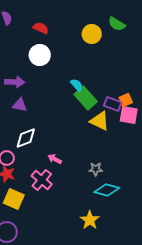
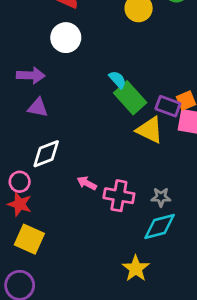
gray star: (96, 169) -> (161, 197), moved
pink cross: (42, 180) -> (119, 196), moved, turned -30
cyan diamond: (107, 190) -> (160, 227), turned -30

